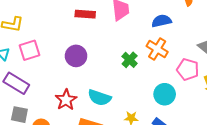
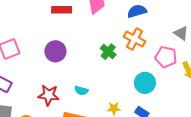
cyan semicircle: (100, 98) -> (81, 91), size x0.6
red star: (66, 100) -> (49, 95), turned -30

